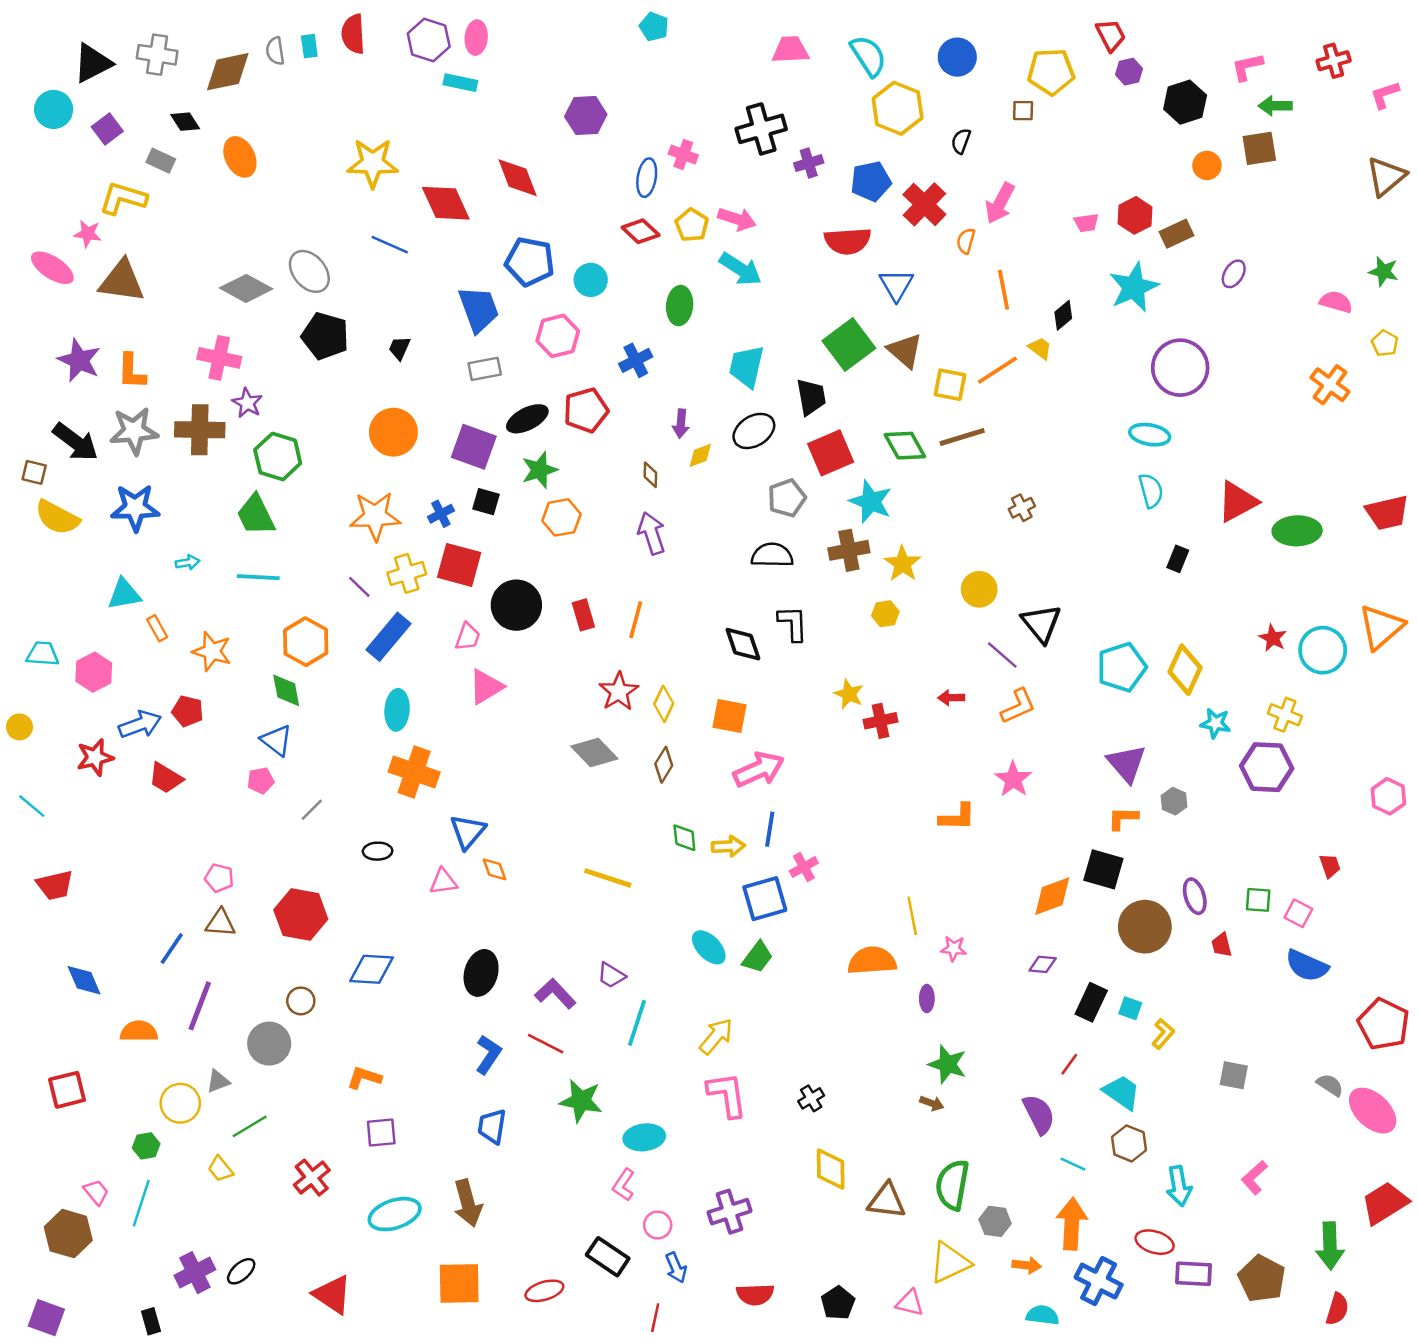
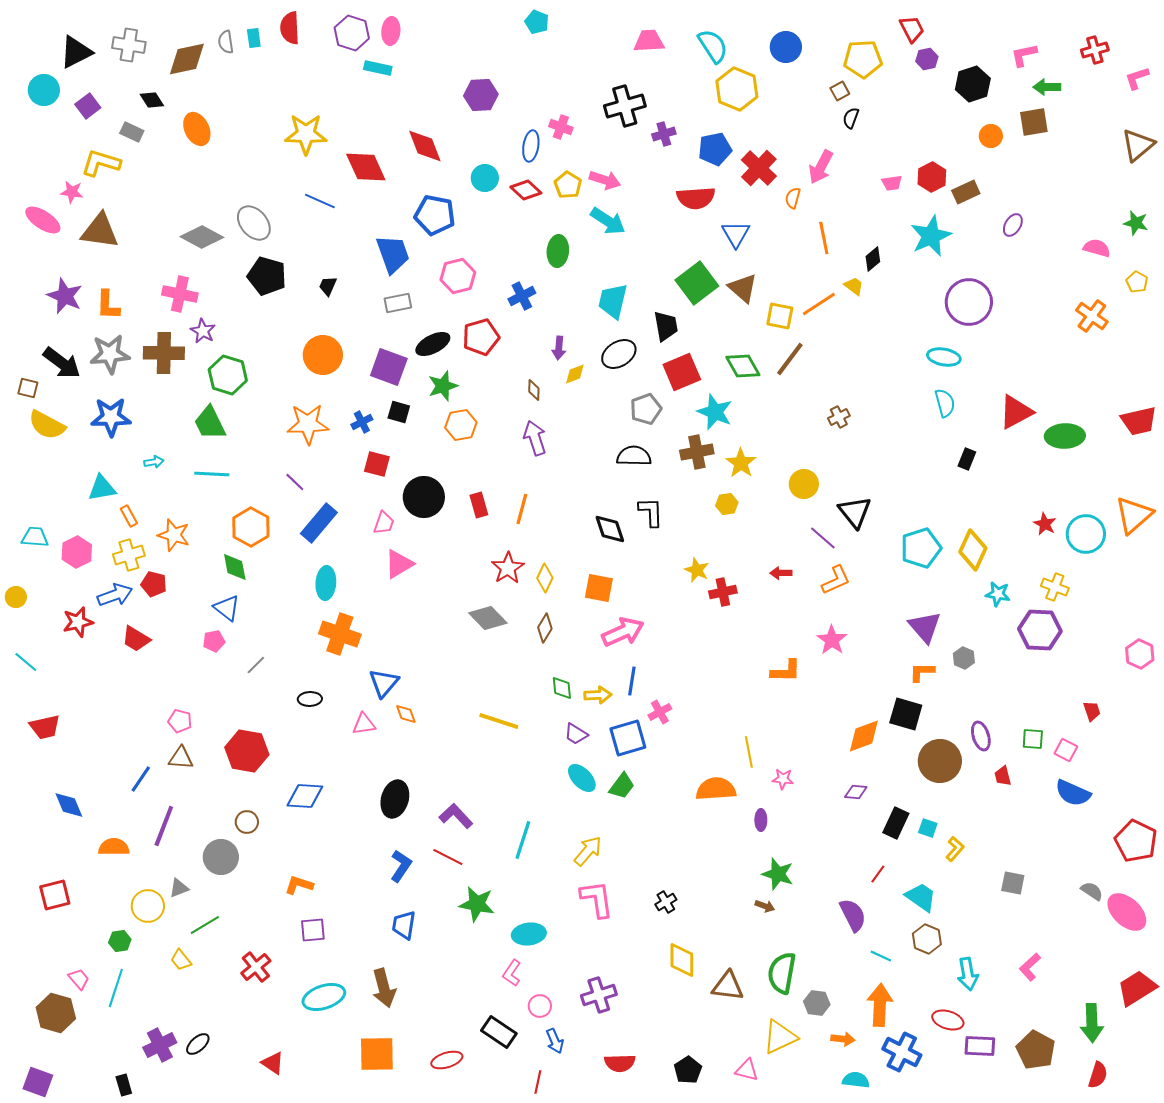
brown square: (1023, 111) -> (840, 91), turned -30
black semicircle: (961, 141) -> (851, 118), moved
cyan circle: (591, 280) -> (485, 178), moved
brown line: (962, 437) -> (790, 359), turned -36
red square: (459, 565) -> (377, 464), size x0.7
yellow cross: (407, 573) -> (129, 555), moved
purple trapezoid: (611, 975) -> (576, 734), moved
red triangle: (332, 1294) -> (273, 1063), size x0.7

